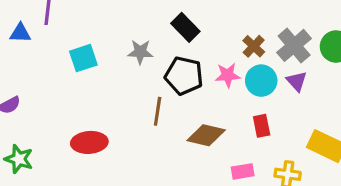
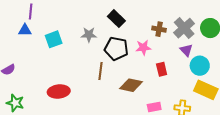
blue triangle: (20, 33) -> (25, 30), moved
brown cross: (254, 46) -> (159, 29), turned -32
cyan circle: (261, 81) -> (200, 66), moved
red rectangle: (262, 126) -> (162, 69), moved

